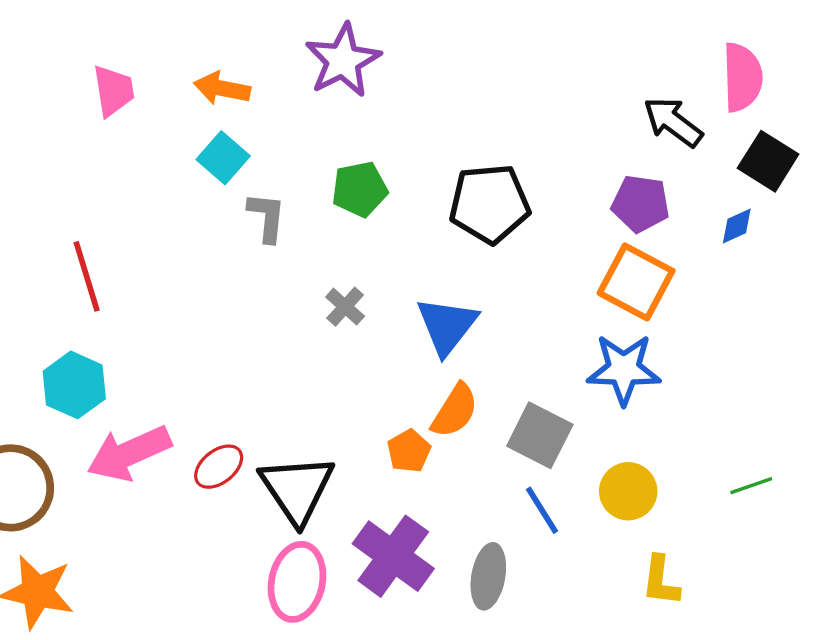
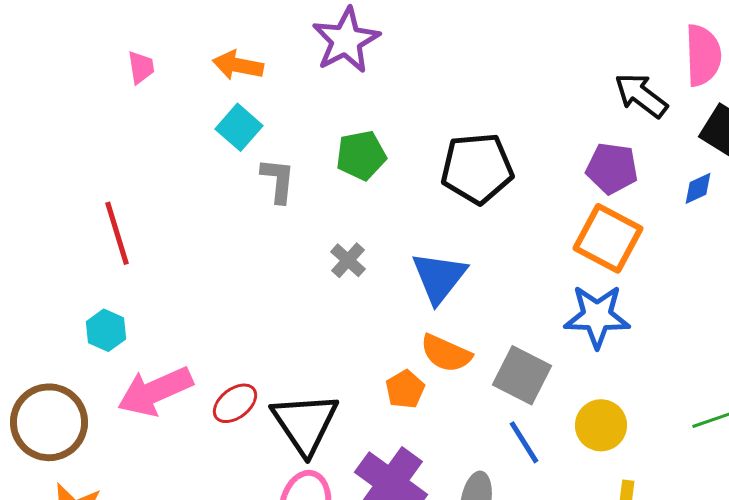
pink trapezoid: (113, 91) -> (141, 67), size x0.7
cyan hexagon: (74, 385) -> (106, 330), size x0.7
orange semicircle: (455, 411) -> (446, 353), turned 82

